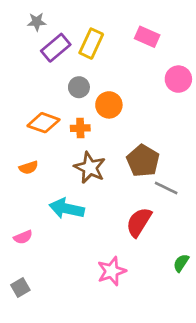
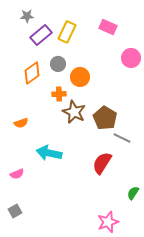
orange diamond: (43, 123) -> (32, 73), moved, turned -55
brown star: (90, 168) -> (74, 112), moved
pink star: (112, 271) -> (108, 222), moved

